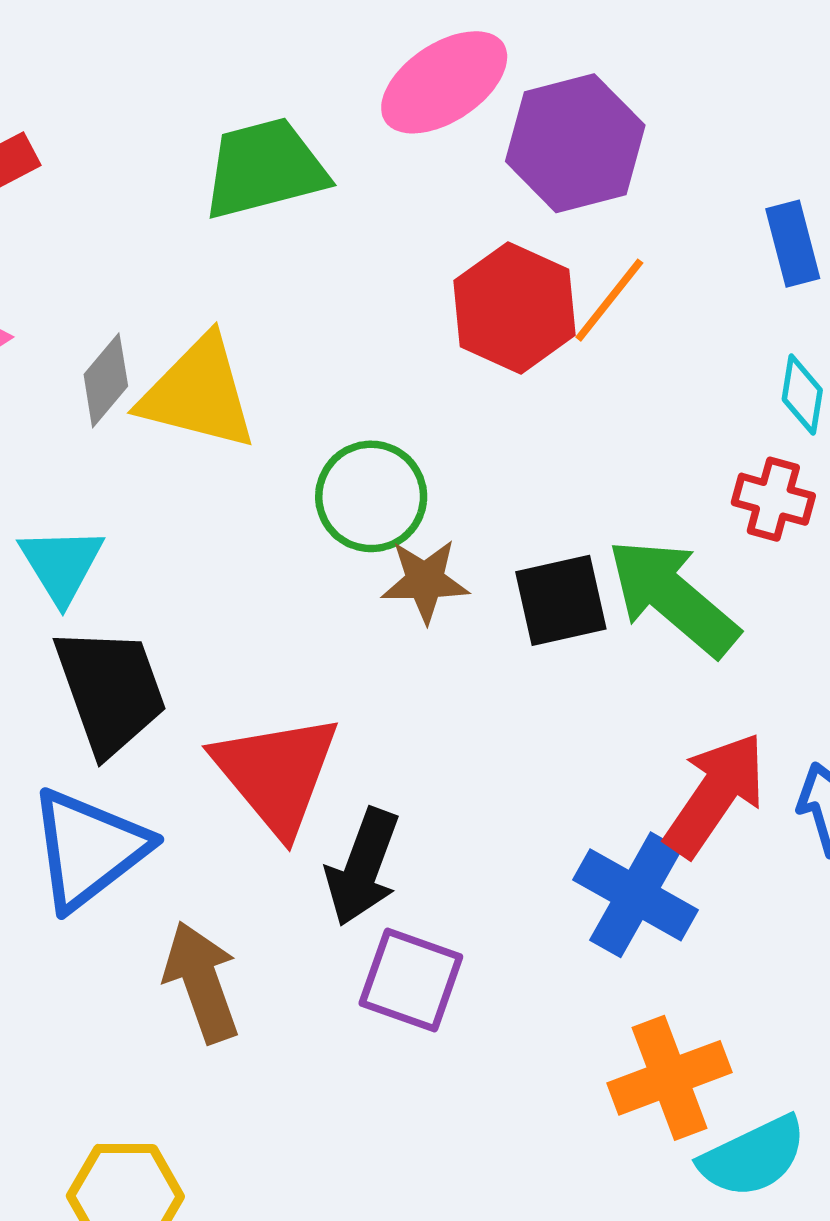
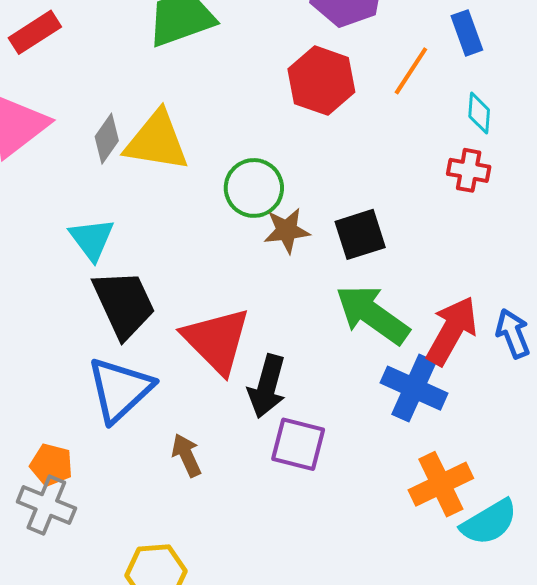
orange line: (609, 300) -> (411, 71), moved
green arrow: (673, 597) -> (372, 315), moved
brown arrow: (202, 982) -> (187, 455), size x0.7

